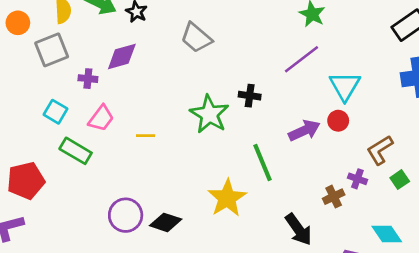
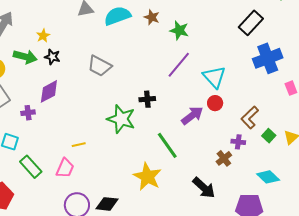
pink trapezoid: (101, 118) -> (65, 168), moved
green rectangle: (76, 151) -> (31, 167), turned 30

